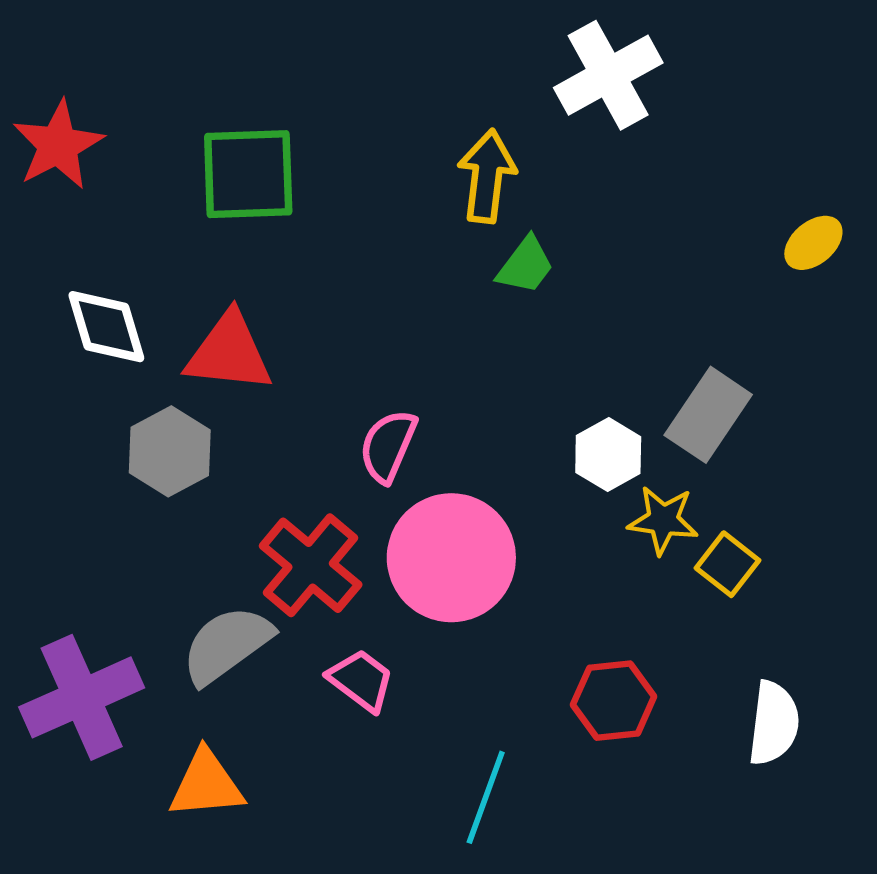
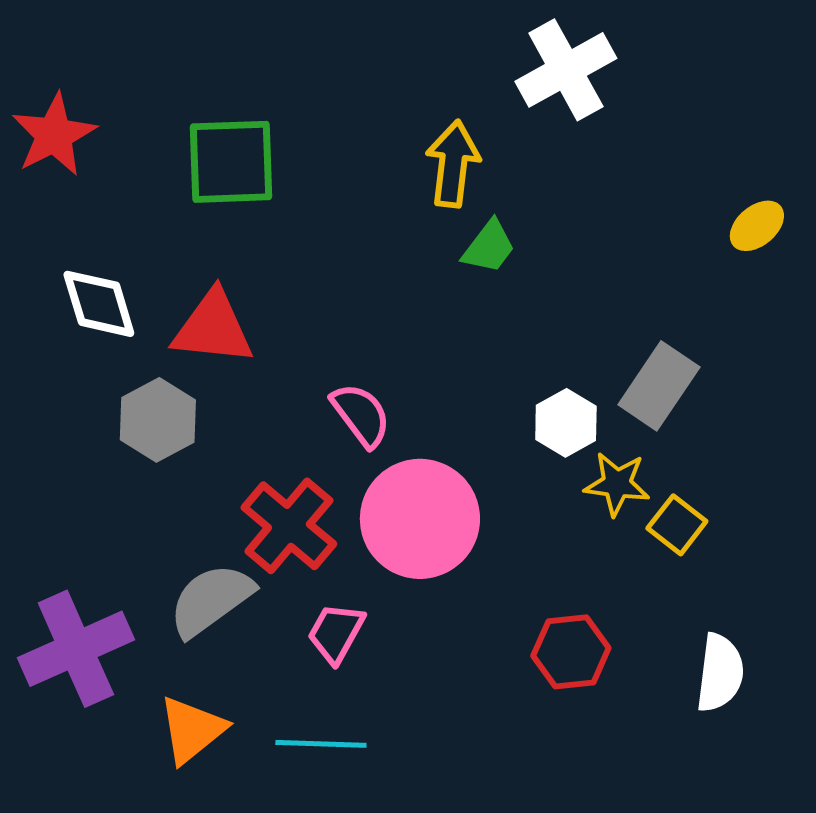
pink semicircle: (388, 446) -> (361, 415), turned 120
pink trapezoid: (361, 680) -> (336, 633), turned -98
orange triangle: (206, 784) -> (192, 730), turned -34
cyan line: (486, 797) -> (321, 744), moved, turned 72

